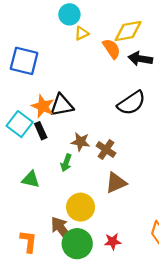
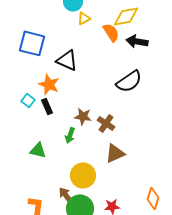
black triangle: (62, 105) -> (67, 60), moved, turned 35
cyan square: (20, 124) -> (28, 100), size x0.6
brown arrow: (62, 229) -> (66, 195), size x0.7

